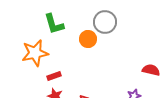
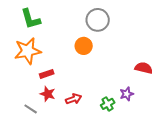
green L-shape: (54, 24) -> (31, 19), moved
orange circle: (88, 39) -> (84, 46), moved

